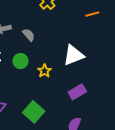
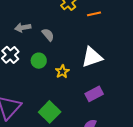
orange line: (92, 14) -> (94, 14), moved

